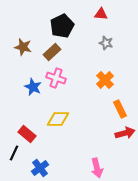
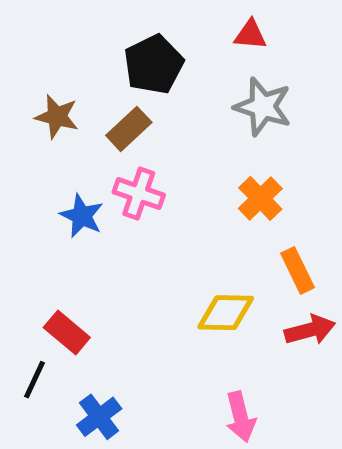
gray star: (106, 43) -> (263, 107), size x1.6
yellow diamond: (58, 119) -> (226, 313), moved

